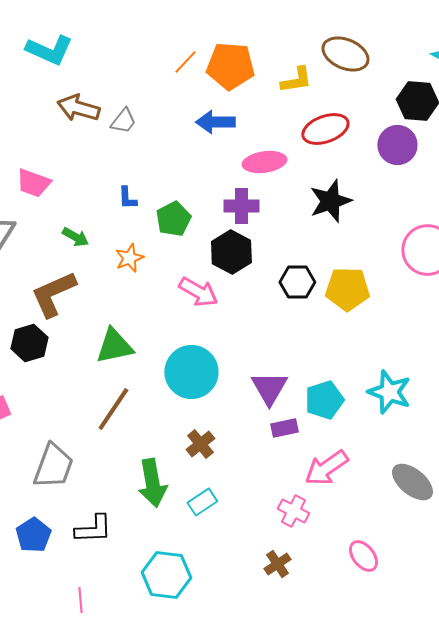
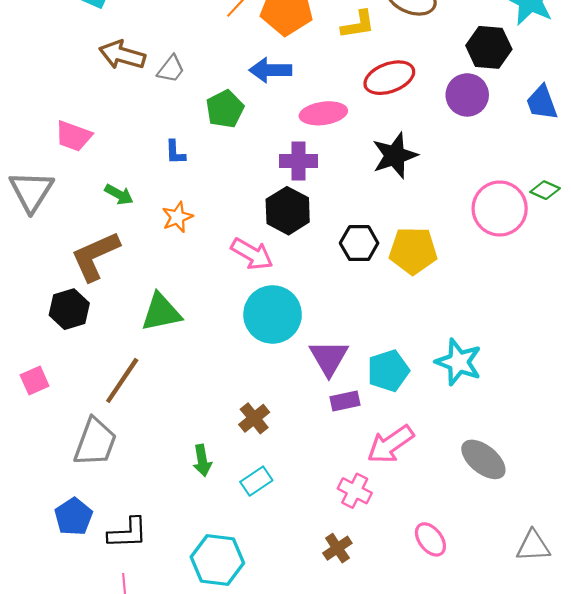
green pentagon: (173, 219) -> (225, 109), moved
cyan circle: (191, 372) -> (273, 314), moved
brown line: (113, 409) -> (122, 380), moved
green arrow: (152, 483) -> (202, 460), size x0.6
black L-shape: (93, 529) -> (128, 533), moved

